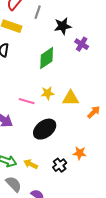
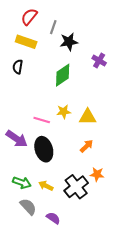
black star: (63, 26) -> (69, 42), moved
orange arrow: (94, 112) -> (87, 146), moved
black ellipse: (45, 129) -> (44, 149), moved, turned -70
black cross: (60, 165) -> (76, 187), size x1.6

